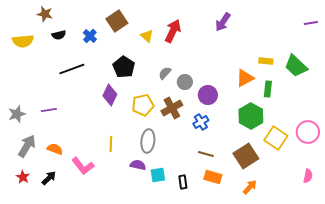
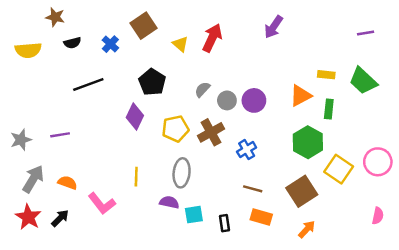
purple line: (311, 23) -> (366, 33), moved
purple circle: (208, 95) -> (254, 100), moved
red star: (23, 177) -> (28, 217), size x1.5

